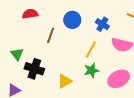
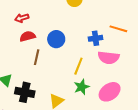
red semicircle: (30, 14) -> (27, 36), moved
blue cross: (102, 24) -> (96, 38), moved, turned -32

